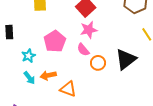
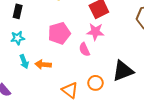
cyan star: (29, 56) -> (18, 38), moved
orange circle: (98, 63) -> (95, 83), moved
orange triangle: (68, 89) -> (70, 90), moved

